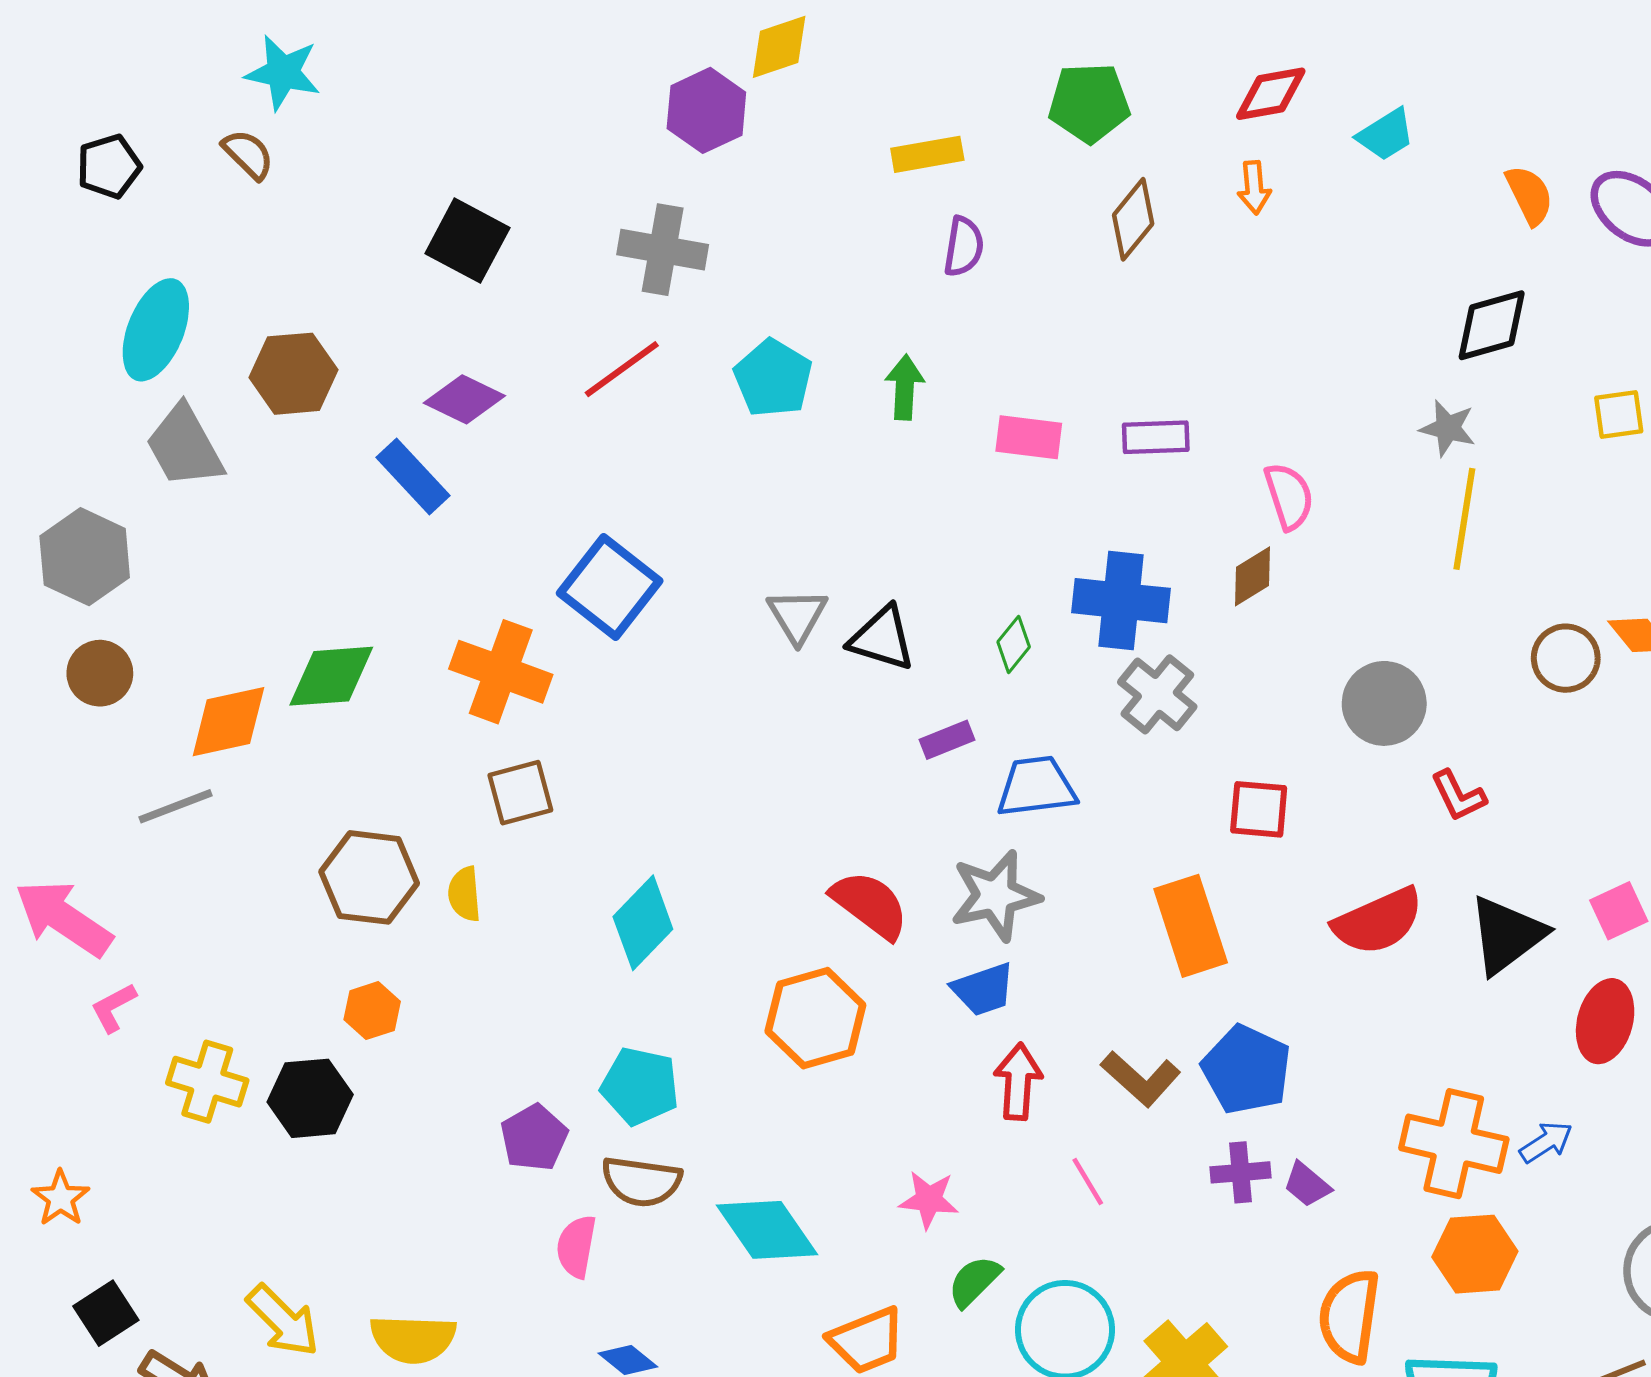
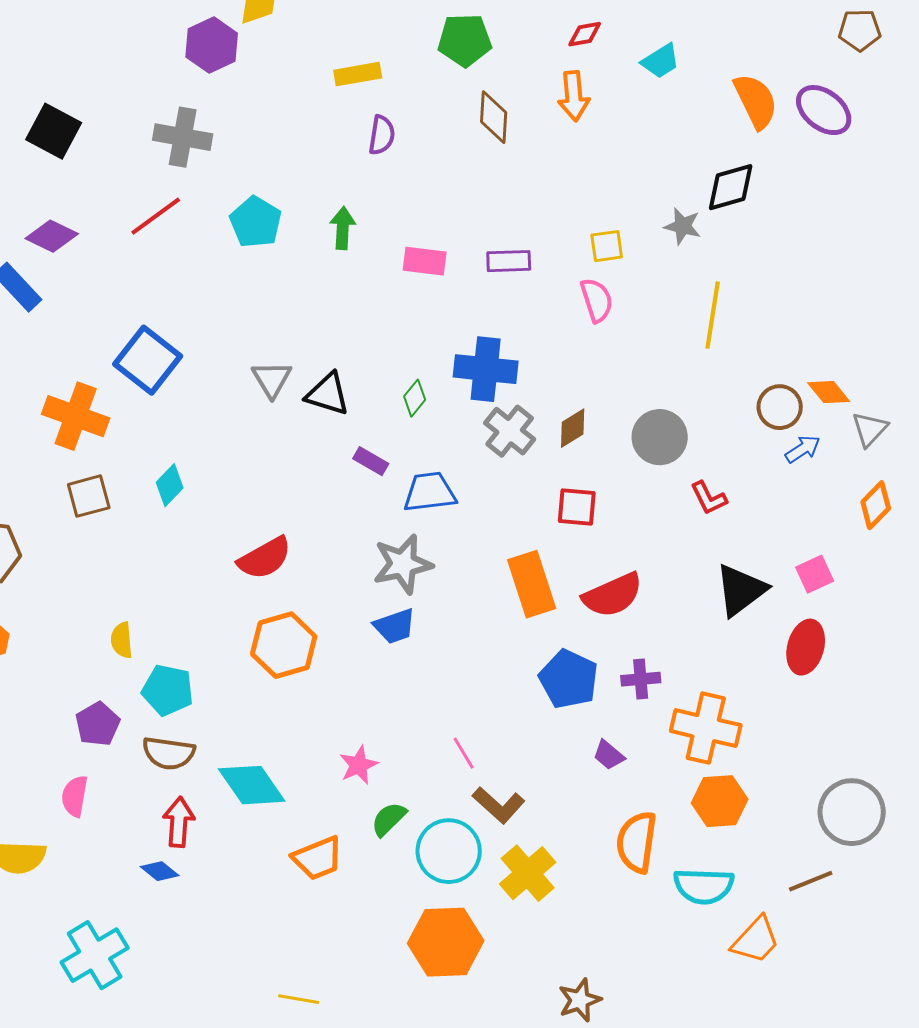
red diamond: (1271, 94) -> (585, 34), size x0.7
orange arrow: (1254, 188) -> (574, 96), size x1.4
orange semicircle: (1529, 195) -> (756, 101), size x1.4
brown diamond: (1133, 219) -> (494, 117), turned -36
yellow square: (1619, 415) -> (607, 246), moved
gray star: (1448, 428) -> (683, 226), moved
brown diamond: (1253, 576) -> (573, 428), moved
purple rectangle: (947, 740) -> (371, 461), turned 52
yellow semicircle: (464, 894) -> (122, 640), moved
red semicircle: (870, 905) -> (265, 558), moved, turned 114
red semicircle: (1378, 921) -> (613, 595), moved
cyan diamond: (643, 923) -> (170, 485), moved, size x0.7
brown L-shape: (1141, 1079) -> (499, 805), moved
red arrow: (1018, 1082) -> (179, 822), moved
blue arrow: (1546, 1142) -> (803, 449), moved
purple cross: (1240, 1172) -> (641, 679), moved
pink star: (929, 1200) -> (359, 765), turned -30
pink semicircle: (576, 1247) -> (75, 796), moved

